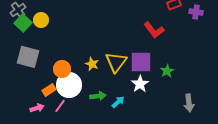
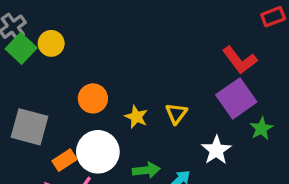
gray square: (28, 57) -> (29, 127), moved
yellow triangle: (116, 62) -> (176, 113), size x0.6
purple square: (141, 62) -> (236, 98), moved, turned -35
orange circle: (62, 69) -> (93, 98), moved

